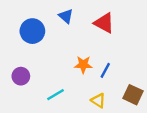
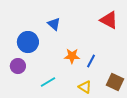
blue triangle: (66, 16) -> (54, 24), moved
red triangle: (104, 23) -> (109, 20), moved
blue circle: (32, 31) -> (28, 42), moved

